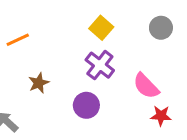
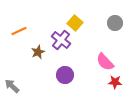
purple cross: (100, 65) -> (61, 40), moved
brown star: (39, 83) -> (38, 52), moved

